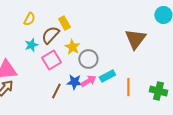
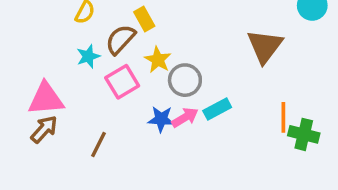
orange line: (128, 87) -> (283, 117), moved
brown line: (56, 91) -> (98, 145), moved

